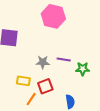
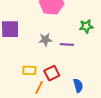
gray star: (43, 62) -> (45, 40), moved
green star: (83, 69) -> (86, 26), moved

